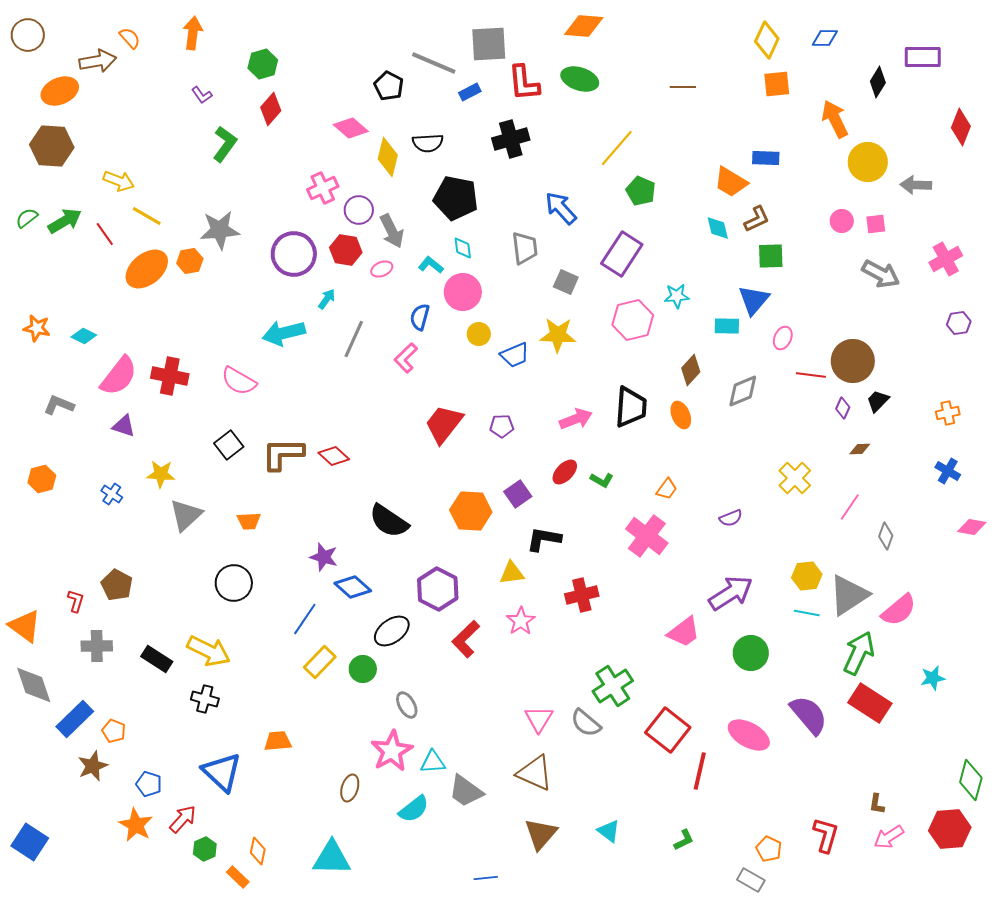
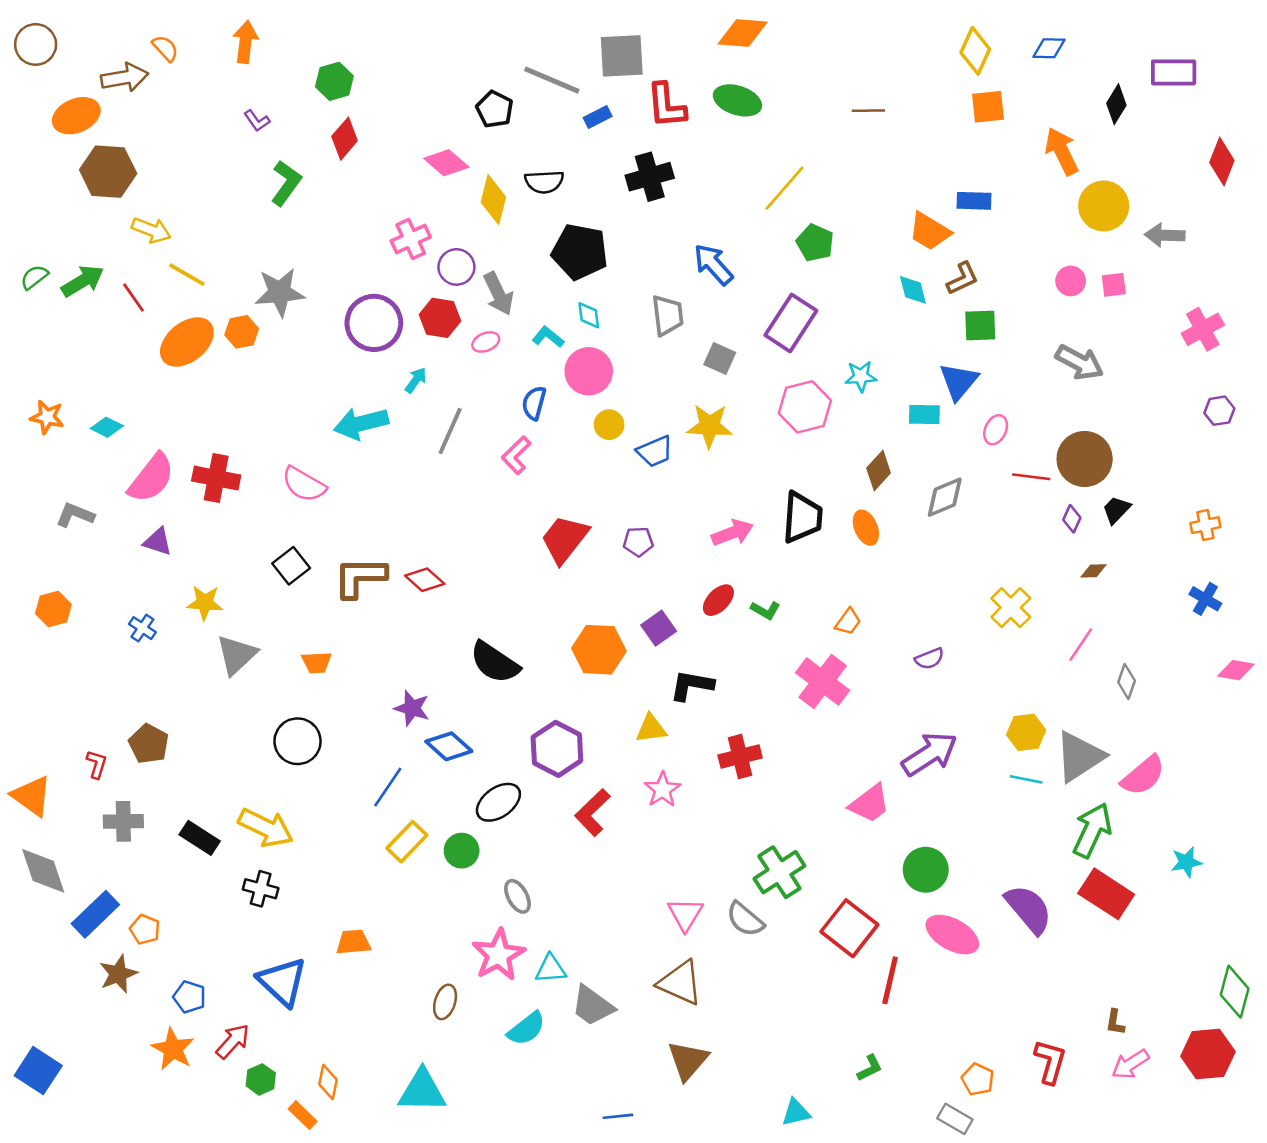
brown hexagon: (52, 146) -> (108, 172), moved
gray arrow: (881, 274) -> (1080, 362), moved
green circle: (751, 653) -> (926, 870), moved
cyan triangle: (609, 831) -> (796, 1113), moved, turned -50

